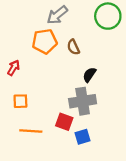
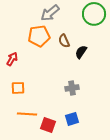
black semicircle: (89, 75) -> (81, 52), moved
gray cross: (83, 101) -> (72, 88), size x0.6
red square: (64, 122) -> (48, 125), moved

